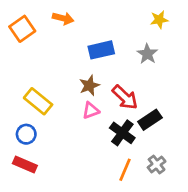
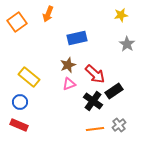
orange arrow: (63, 18) -> (48, 14), turned 98
gray star: (147, 54) -> (127, 44), moved
orange line: (125, 170) -> (95, 129), turned 60

